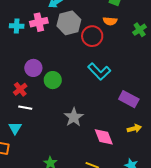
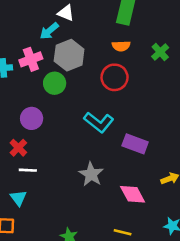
red circle: (92, 36) -> (115, 77), moved
cyan L-shape: (99, 72) -> (99, 122), moved
green circle: (53, 80) -> (55, 83), moved
purple rectangle: (129, 99) -> (135, 144), moved

